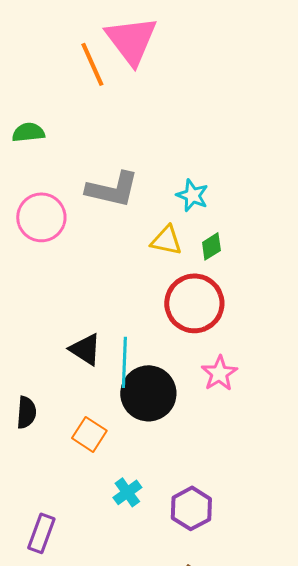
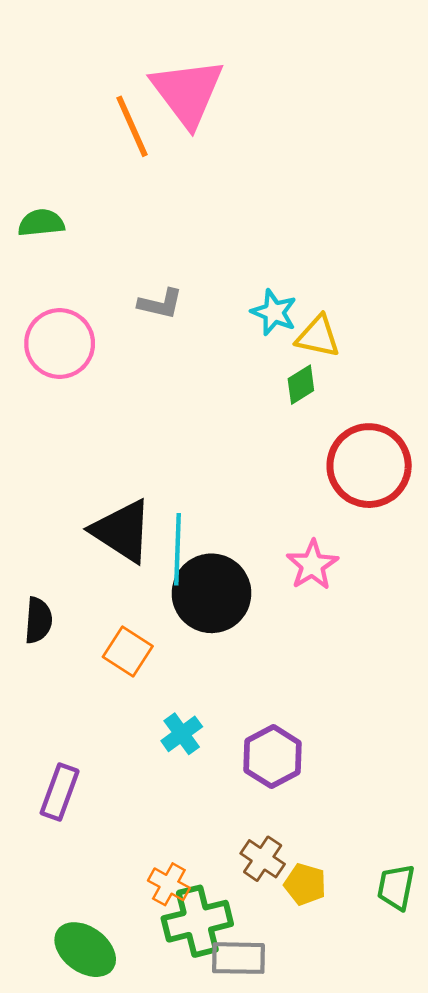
gray L-shape: (112, 189) -> (160, 304), size x0.6
yellow triangle: (166, 240) -> (318, 336), moved
red circle: (194, 303) -> (369, 466), moved
black triangle: (85, 349) -> (122, 531), size x1.4

